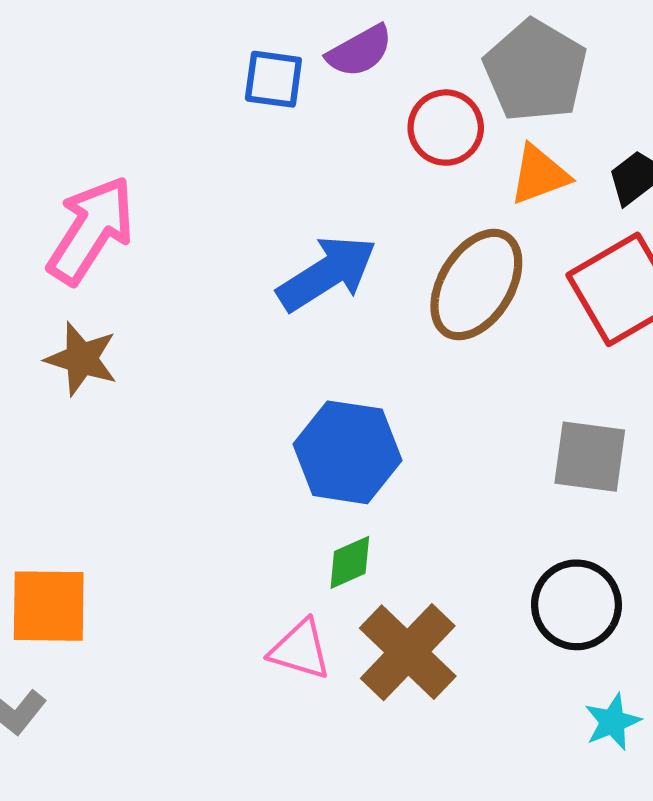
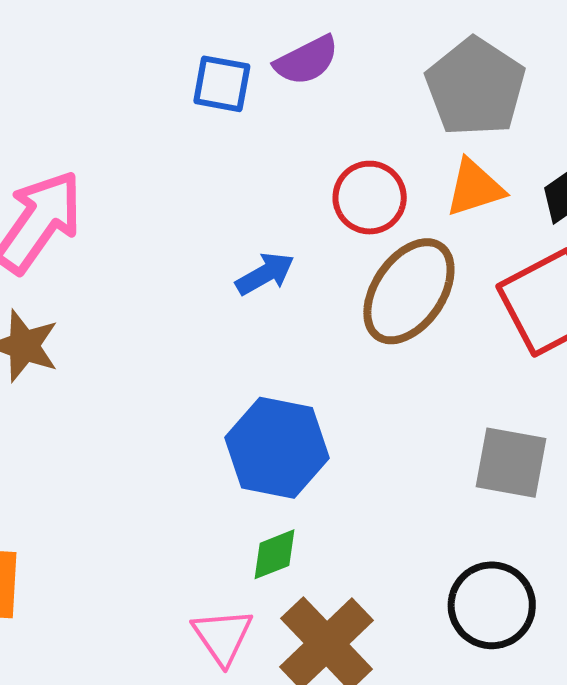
red circle: (446, 128) -> (370, 198), moved
blue arrow: (327, 273) -> (265, 274), size x0.6
pink triangle: (300, 650) -> (223, 636), turned 36

